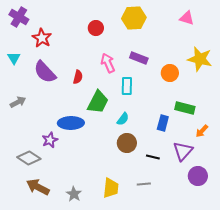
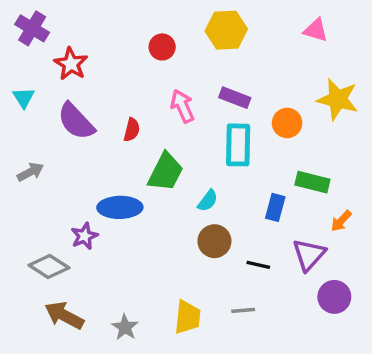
cyan rectangle: (127, 86) -> (238, 145), moved, size x1.4

